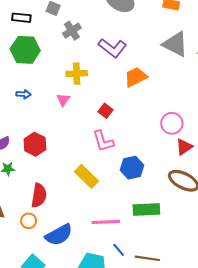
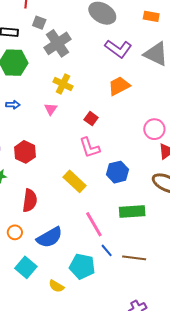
gray cross: (72, 31) -> (58, 43), size x1.5
purple L-shape: (112, 48) -> (118, 49), moved
yellow cross: (77, 74) -> (63, 84), turned 30
orange circle: (29, 221) -> (15, 232), moved
pink line: (106, 222) -> (94, 224), turned 64

